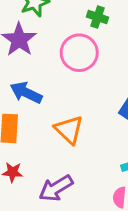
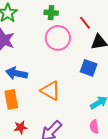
pink circle: (79, 53) -> (58, 38), moved

